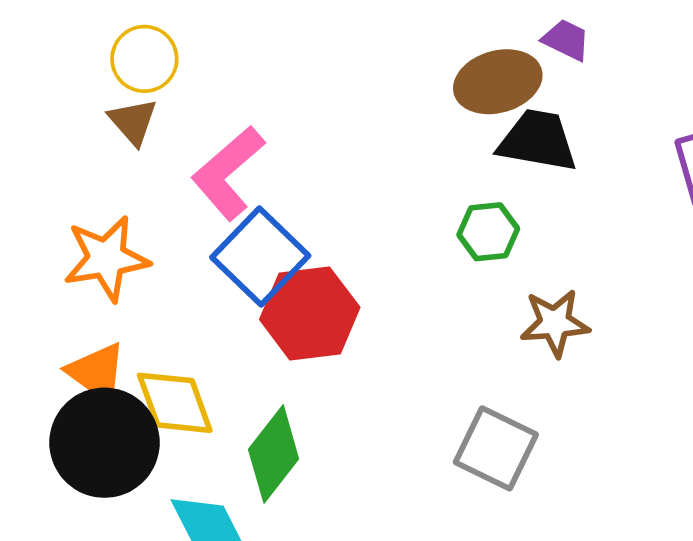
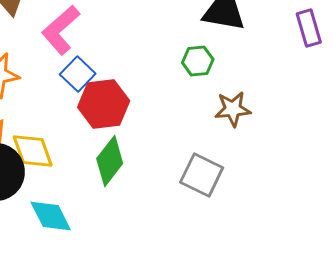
blue square: (260, 256) -> (78, 74), size x0.7
green diamond: (274, 454) -> (110, 161), moved

